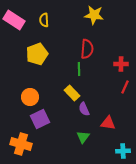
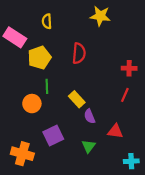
pink rectangle: (14, 20) -> (15, 37), moved
red semicircle: (87, 49) -> (79, 53), moved
green line: (79, 69) -> (47, 86), moved
red line: (125, 87) -> (125, 95), moved
purple square: (40, 119) -> (53, 136), moved

